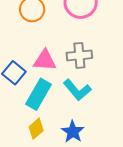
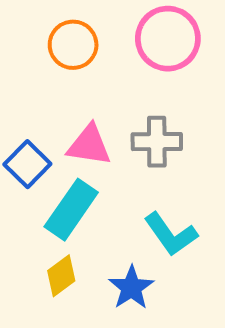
cyan L-shape: (77, 90) -> (171, 234), moved

